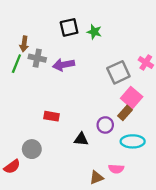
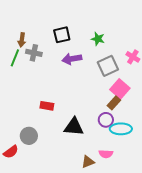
black square: (69, 27) -> (62, 35), moved
green star: (94, 32) -> (98, 39), moved
purple arrow: (64, 65) -> (72, 59), moved
purple circle: (105, 125) -> (106, 120), moved
black triangle: (81, 139) -> (74, 127), size x1.5

